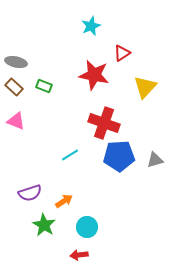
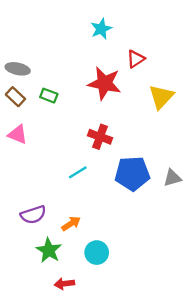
red cross: (104, 123) -> (100, 137), moved, size x0.7
red arrow: (79, 255) -> (64, 284), moved

